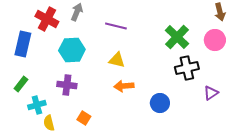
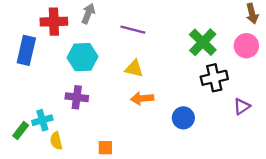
red cross: (47, 19) -> (54, 22), turned -30
green rectangle: (21, 84) -> (21, 130), moved
orange square: (84, 118) -> (105, 148), moved, turned -32

